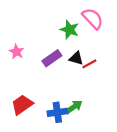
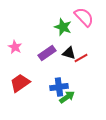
red trapezoid: (22, 105) -> (20, 83), moved
blue cross: (57, 112) -> (59, 87), moved

